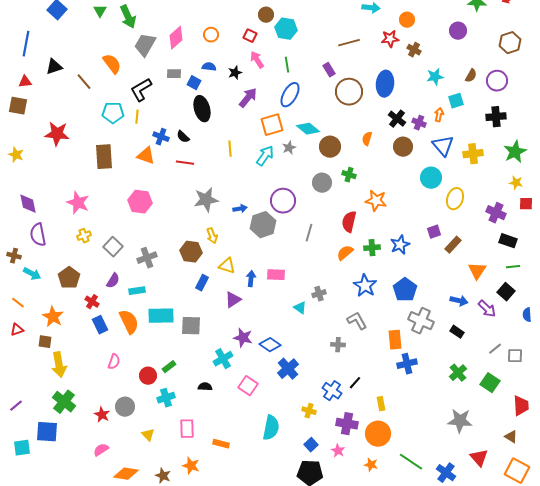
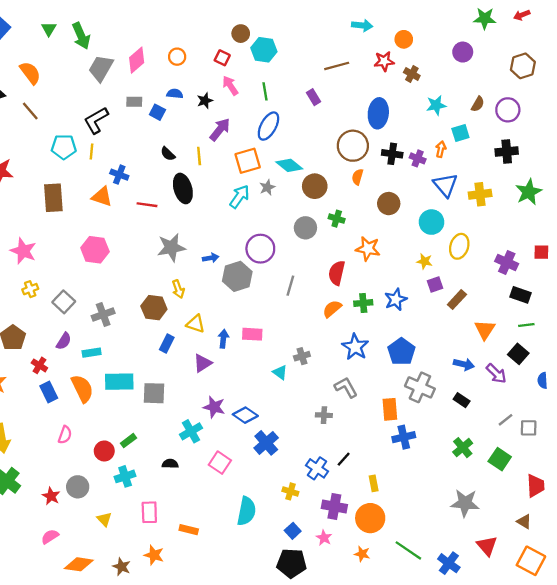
orange semicircle: (112, 64) -> (30, 73), moved
brown circle: (349, 92) -> (353, 146), moved
black ellipse: (202, 109) -> (183, 188), moved
black cross: (397, 119) -> (392, 154), turned -30
black semicircle: (183, 137) -> (168, 154), moved
brown circle: (403, 147) -> (389, 204), moved
yellow line: (230, 149) -> (199, 156), moved
yellow star: (516, 183) -> (425, 261), moved

